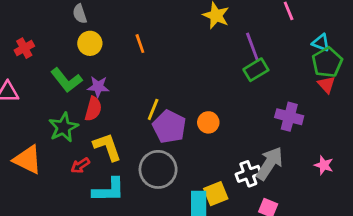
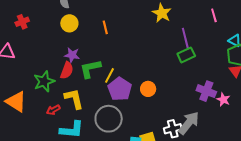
green L-shape: (66, 80) -> (90, 69), moved, turned 110
pink star: (324, 165) -> (223, 100), moved

